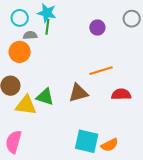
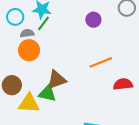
green line: (47, 27) -> (44, 23), turned 35
orange circle: (20, 52) -> (29, 50), moved
brown triangle: (78, 93) -> (57, 80), moved

